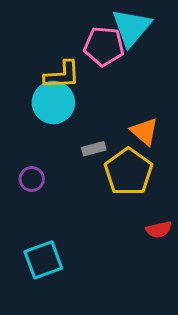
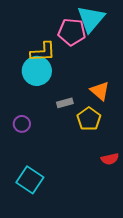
yellow pentagon: (128, 172) -> (89, 119), size x0.7
cyan square: (43, 260) -> (30, 180), turned -36

